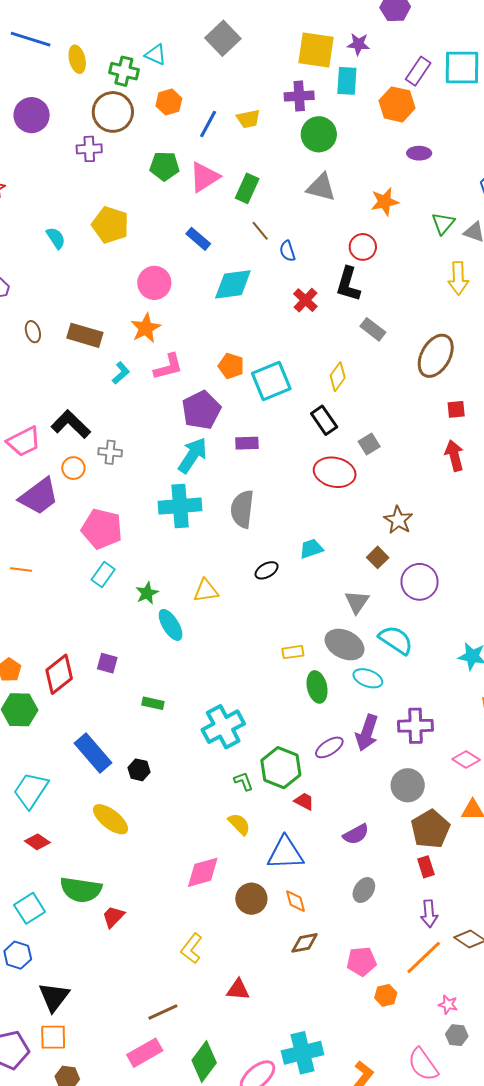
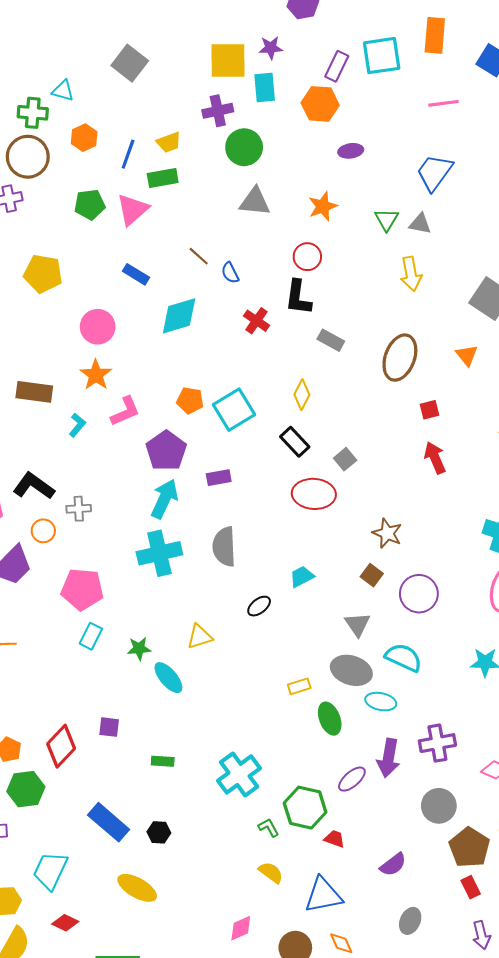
green rectangle: (247, 188) -> (163, 178), moved, turned 64
green star: (147, 593) -> (139, 648), turned 30
pink diamond: (203, 872) -> (241, 928), size x0.7

